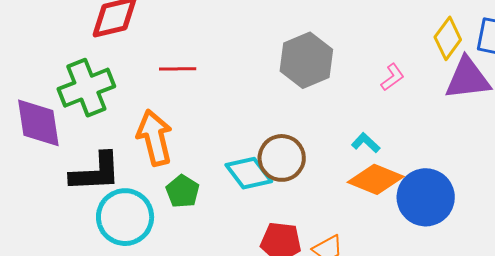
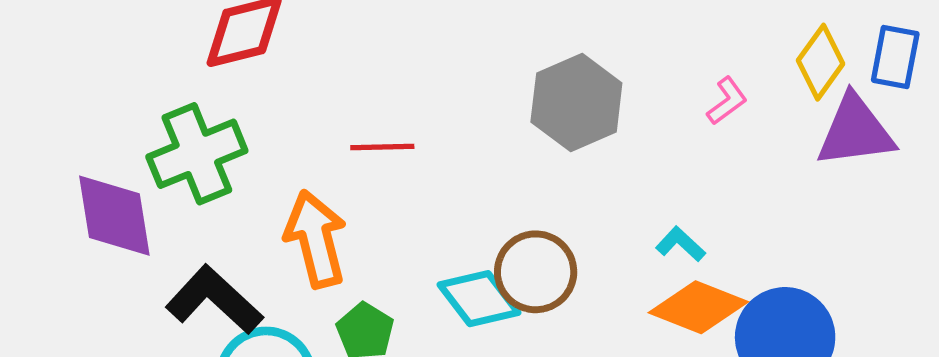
red line: (178, 69) -> (382, 147), moved
pink L-shape: (393, 77) -> (727, 101), moved
black L-shape: (96, 172) -> (214, 300), turned -134

